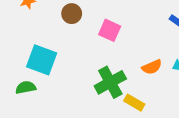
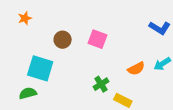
brown circle: (72, 14) -> (63, 40), moved
green cross: (110, 82) -> (101, 84), size x0.6

